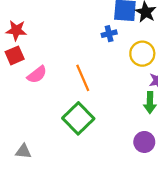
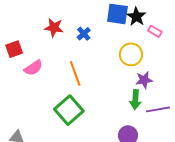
red star: (16, 30) -> (54, 28), moved
blue cross: (109, 34) -> (84, 34), moved, turned -32

